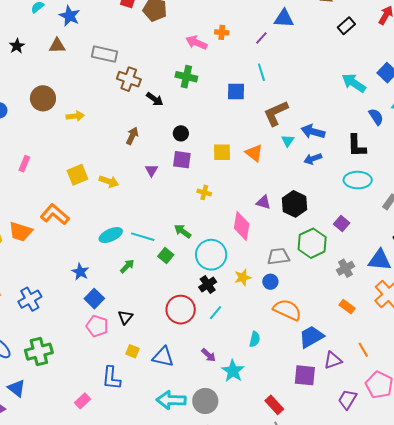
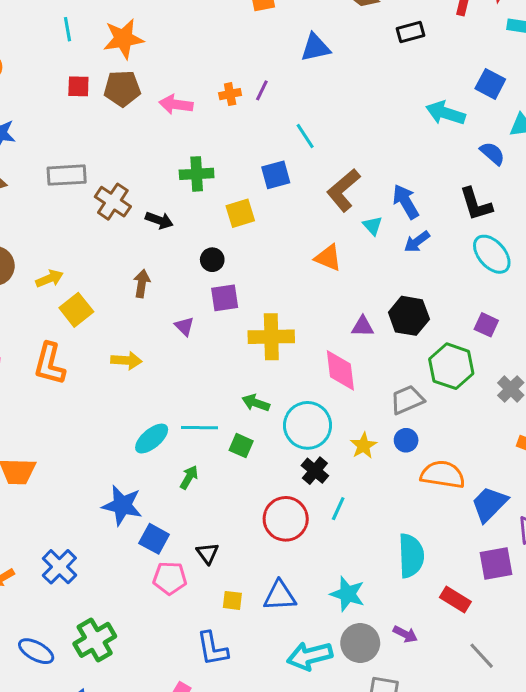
black rectangle: (346, 26) -> (410, 32), turned 42
purple line: (261, 38) -> (262, 90), moved
pink arrow: (196, 43) -> (176, 104), moved
brown cross: (129, 79) -> (113, 202), turned 30
blue arrow: (313, 132) -> (406, 202), turned 60
yellow square: (222, 152) -> (240, 213), moved
yellow square: (77, 175) -> (76, 310), moved
cyan ellipse: (358, 180) -> (492, 254), turned 64
yellow cross: (204, 192) -> (271, 337), size x2.0
orange L-shape: (55, 214) -> (50, 364), moved, turned -100
blue star: (80, 272) -> (122, 505), size x1.5
cyan semicircle: (255, 339) -> (411, 556), moved, size x1.8
purple arrow: (209, 355) -> (405, 634), moved
cyan star: (233, 371) -> (348, 594), moved
red rectangle: (274, 405) -> (455, 600), moved

